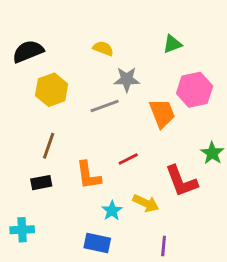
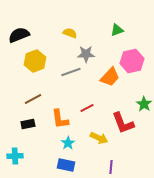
orange trapezoid: (162, 113) -> (110, 77), turned 65
brown line: (49, 146) -> (33, 99), turned 42
cyan star: (112, 211) -> (68, 143), moved

